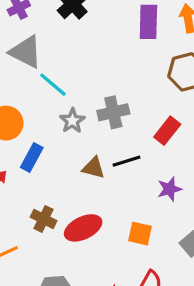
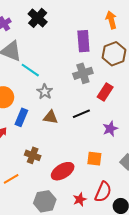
purple rectangle: (148, 22) -> (83, 41), moved
gray cross: (113, 112) -> (83, 73), moved
brown triangle: (93, 168) -> (51, 117), moved
red ellipse: (83, 228) -> (63, 171), moved

